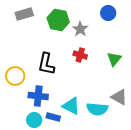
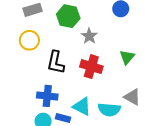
gray star: (80, 29) -> (89, 36), moved
red cross: (80, 55) -> (91, 67), moved, size x1.5
yellow circle: (15, 76) -> (29, 40), moved

